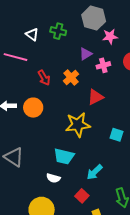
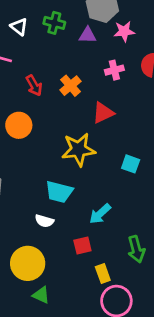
purple triangle: (86, 54) -> (88, 35), moved, turned 32
red square: (82, 196) -> (82, 246), turned 32

